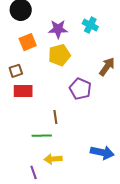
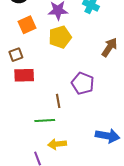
purple pentagon: (80, 89) -> (83, 83), moved

